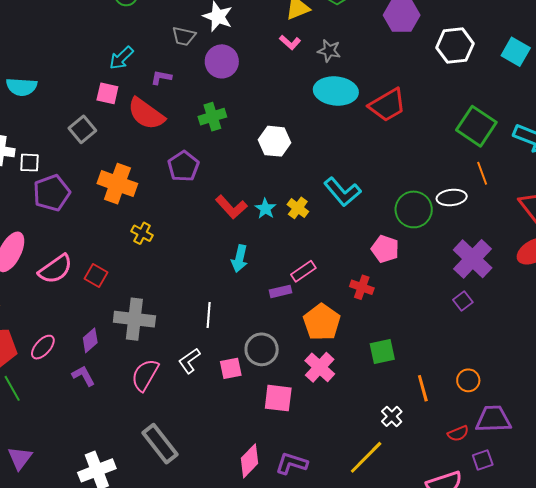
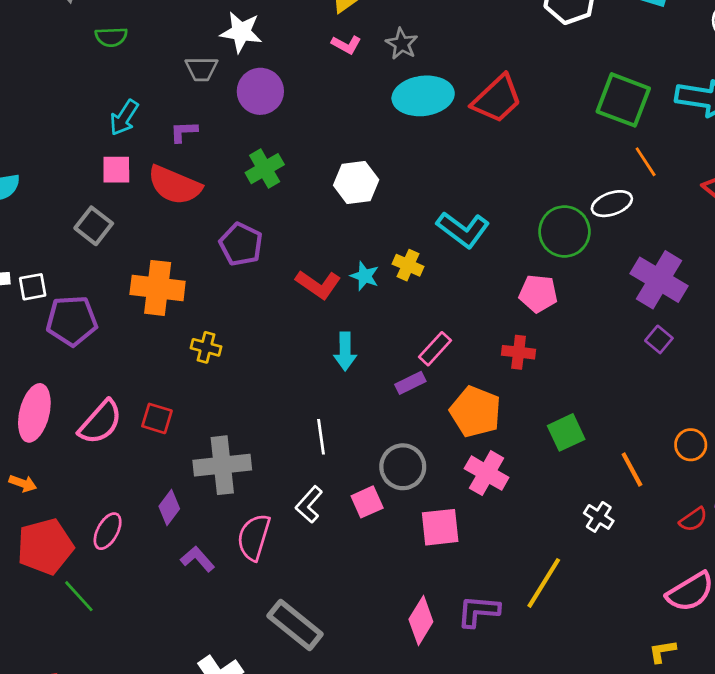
gray star: (329, 51) -> (402, 44), turned 30
purple pentagon: (52, 193) -> (72, 321), turned 30
purple L-shape: (83, 376) -> (198, 559), moved
yellow line: (366, 457) -> (544, 583), moved

